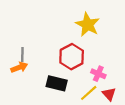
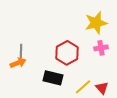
yellow star: (88, 25) -> (96, 23), moved, turned 30
pink cross: (98, 74) -> (101, 48), moved, turned -32

